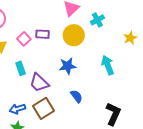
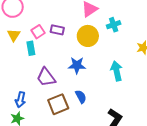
cyan rectangle: (21, 68) -> (31, 48), moved
brown square: (43, 108) -> (58, 104), moved
blue arrow: (17, 109) -> (20, 100), turned -70

